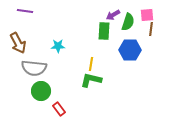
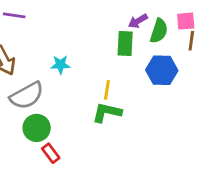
gray semicircle: (34, 68) -> (27, 96), turned -35
red rectangle: (59, 109) -> (51, 153), moved

